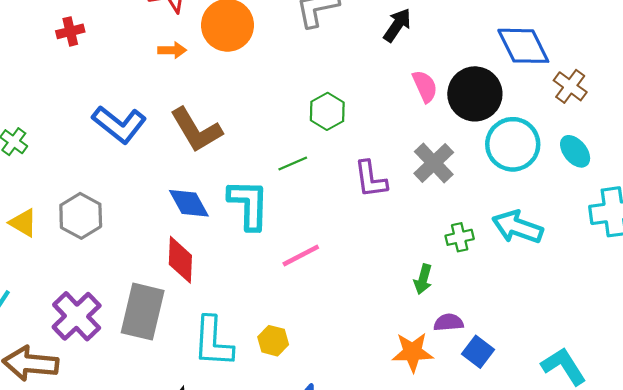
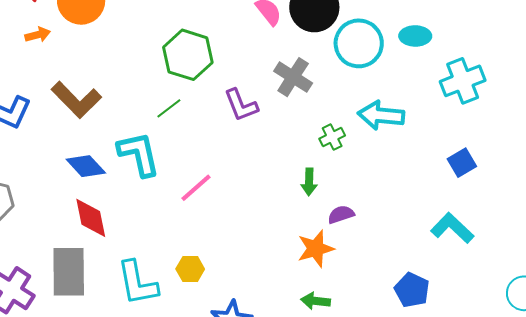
green hexagon: (327, 111) -> (188, 55), size x1.5
cyan ellipse: (575, 151) -> (415, 36), turned -36
blue square: (478, 352) -> (462, 163), moved, turned 36

